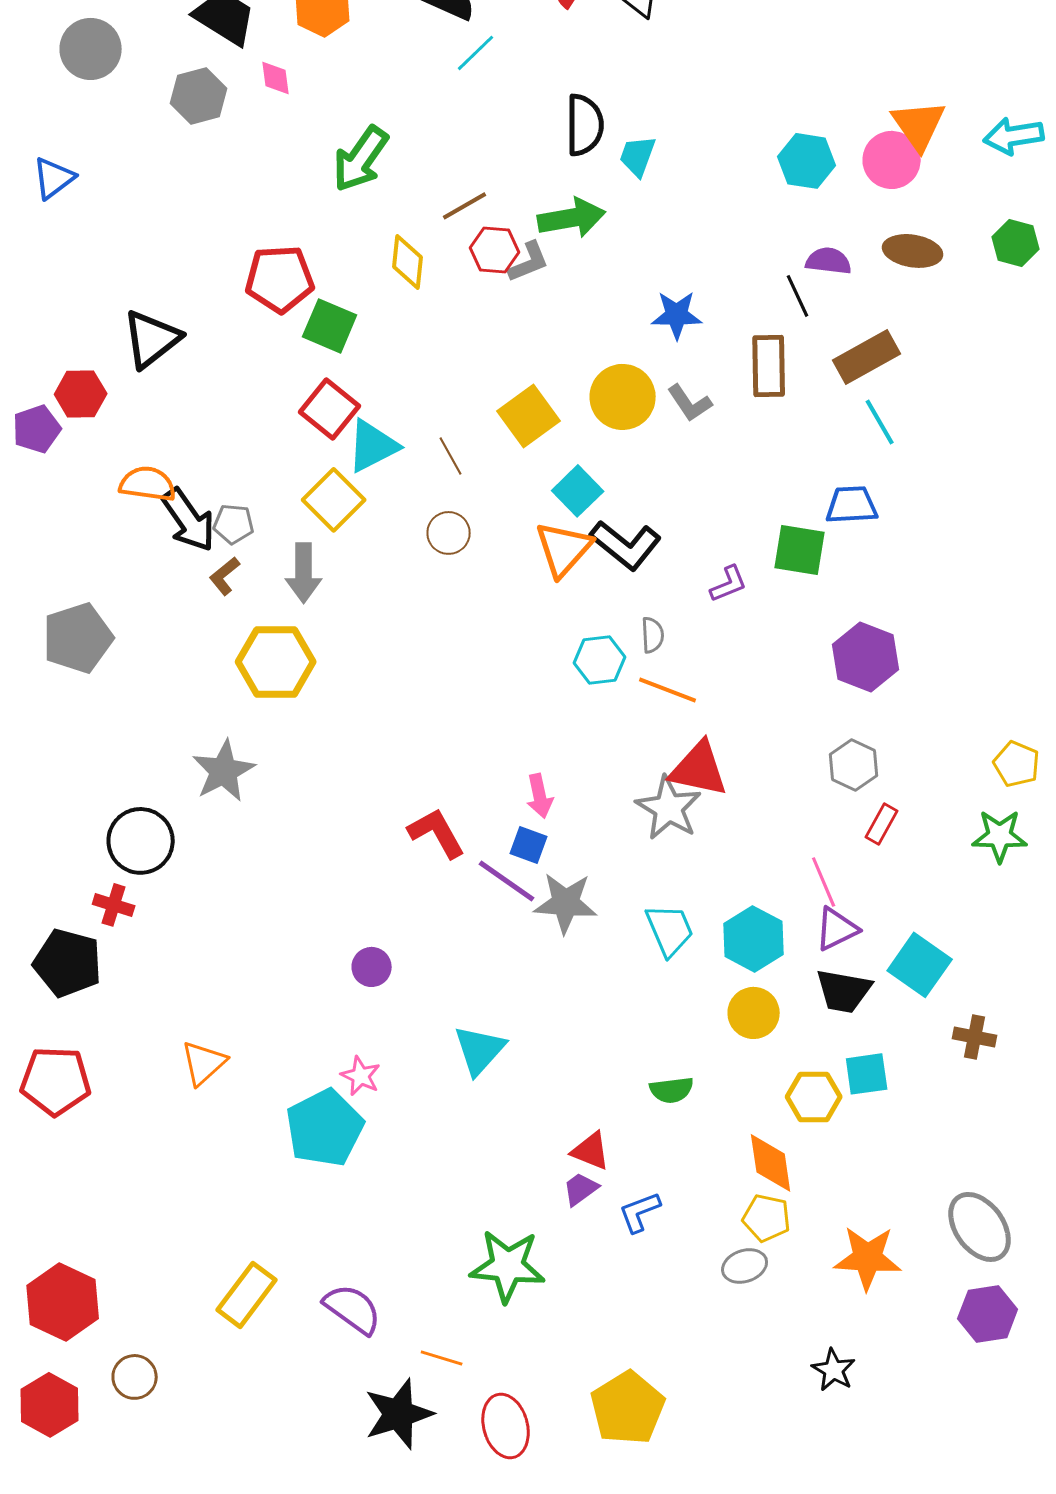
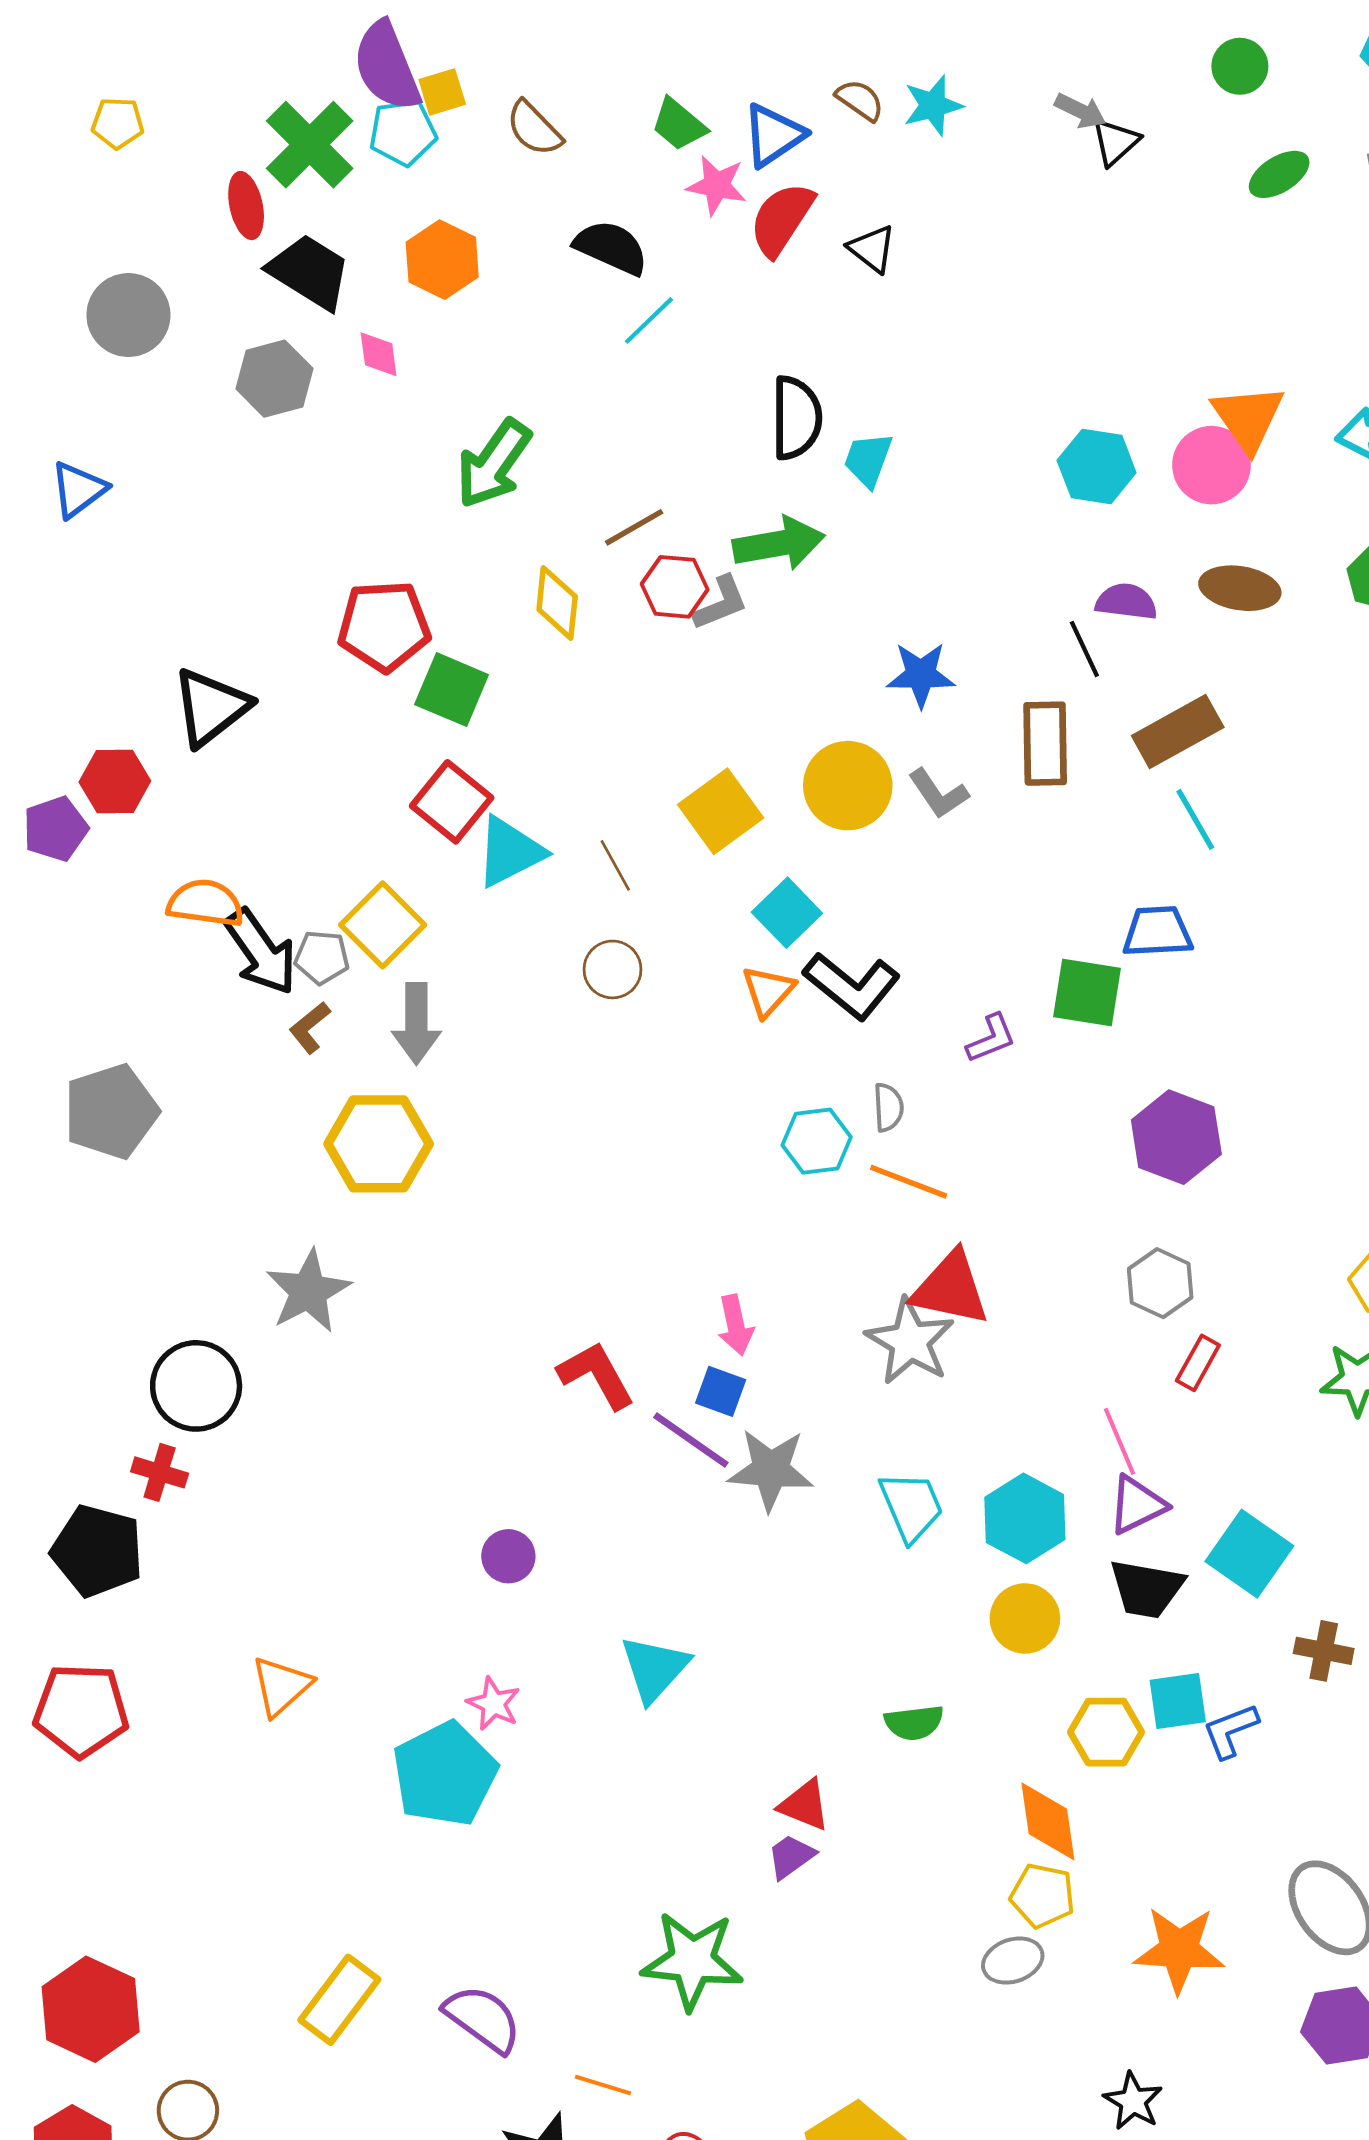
yellow square: (334, 500) -> (383, 925), moved
orange triangle: (564, 549) -> (768, 991), size x0.7
blue L-shape: (640, 1212) -> (1230, 1731), moved

